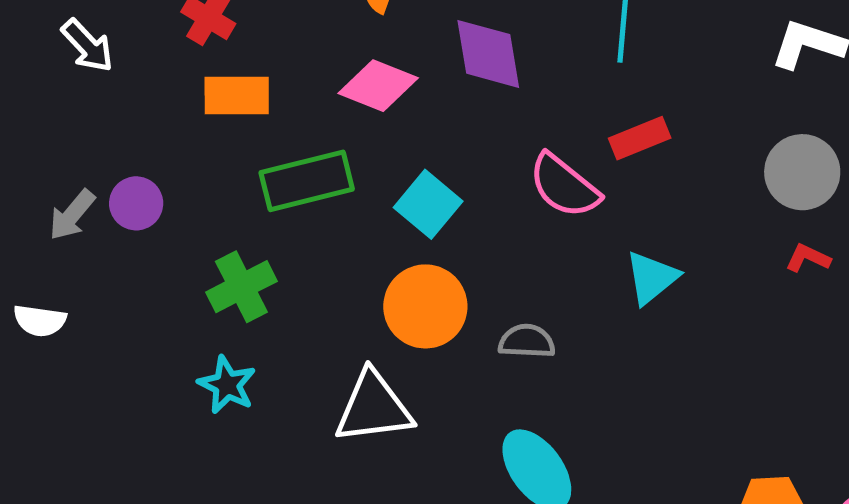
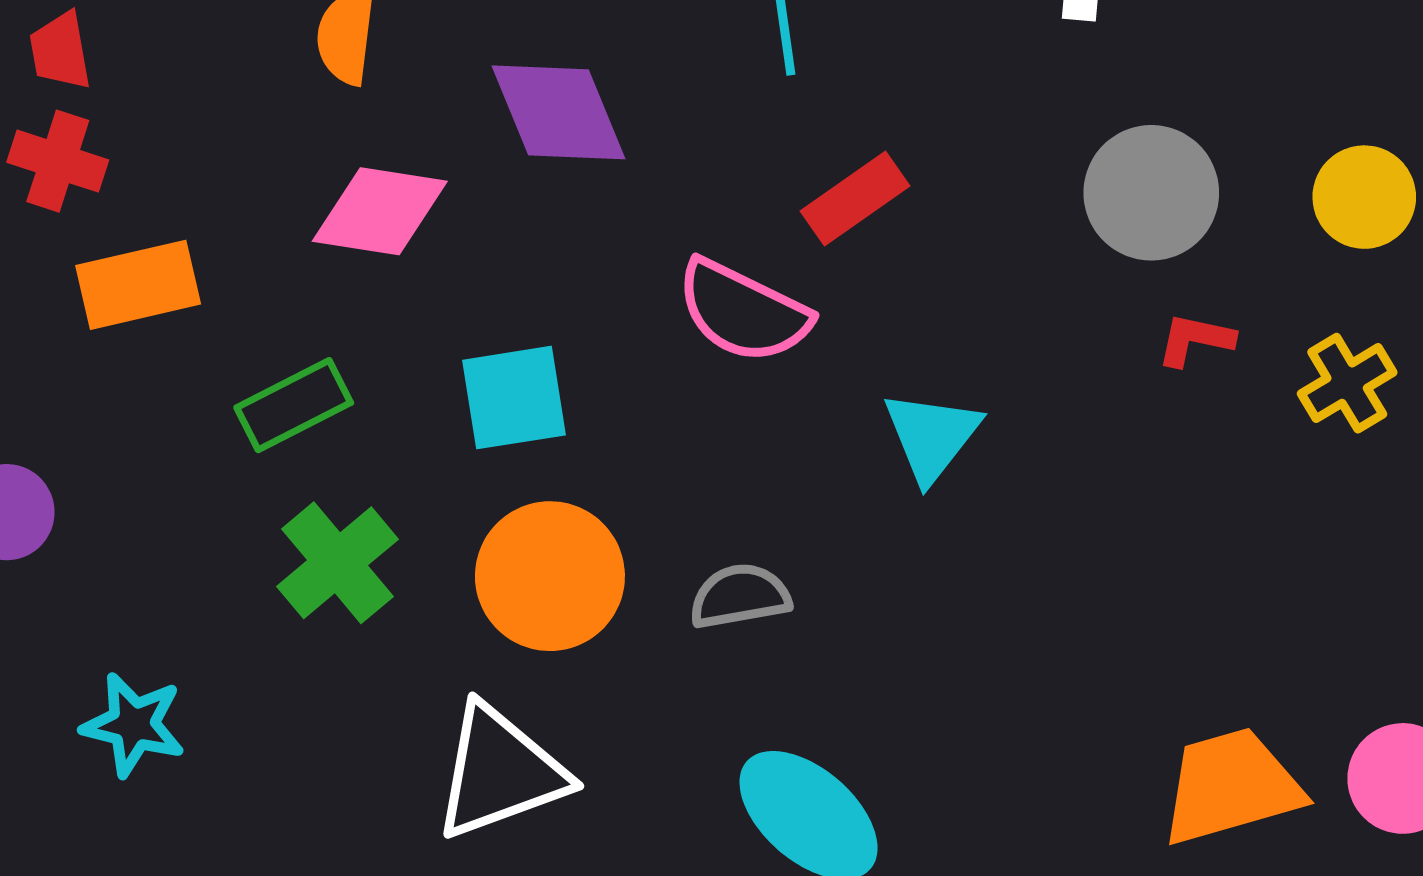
green rectangle: (307, 181) -> (294, 405), size x0.7
cyan square: (428, 204) -> (514, 398), turned -36
green cross: (241, 287) -> (337, 563), moved
cyan star: (227, 385) -> (133, 725), moved

